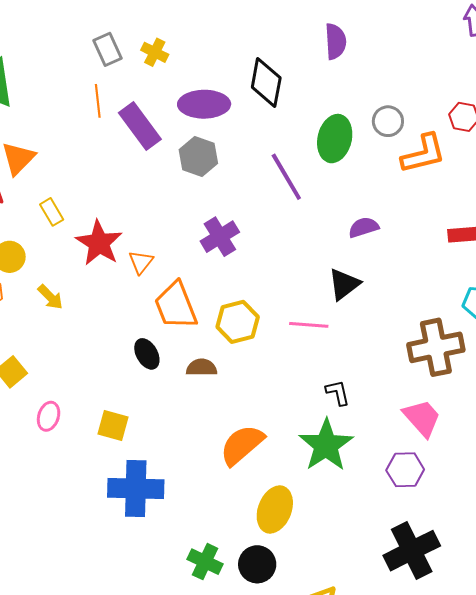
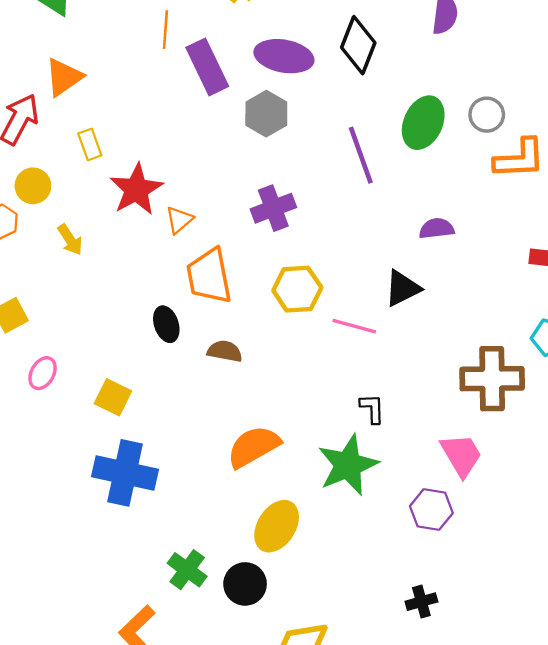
yellow hexagon: (238, 322) -> (297, 289), moved
black cross: (412, 551) -> (421, 602), size x0.5

